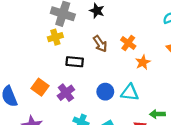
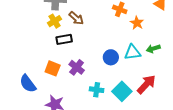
brown arrow: (100, 44) -> (76, 18), moved
black rectangle: (75, 62) -> (64, 39), moved
green arrow: (157, 114) -> (153, 49), moved

